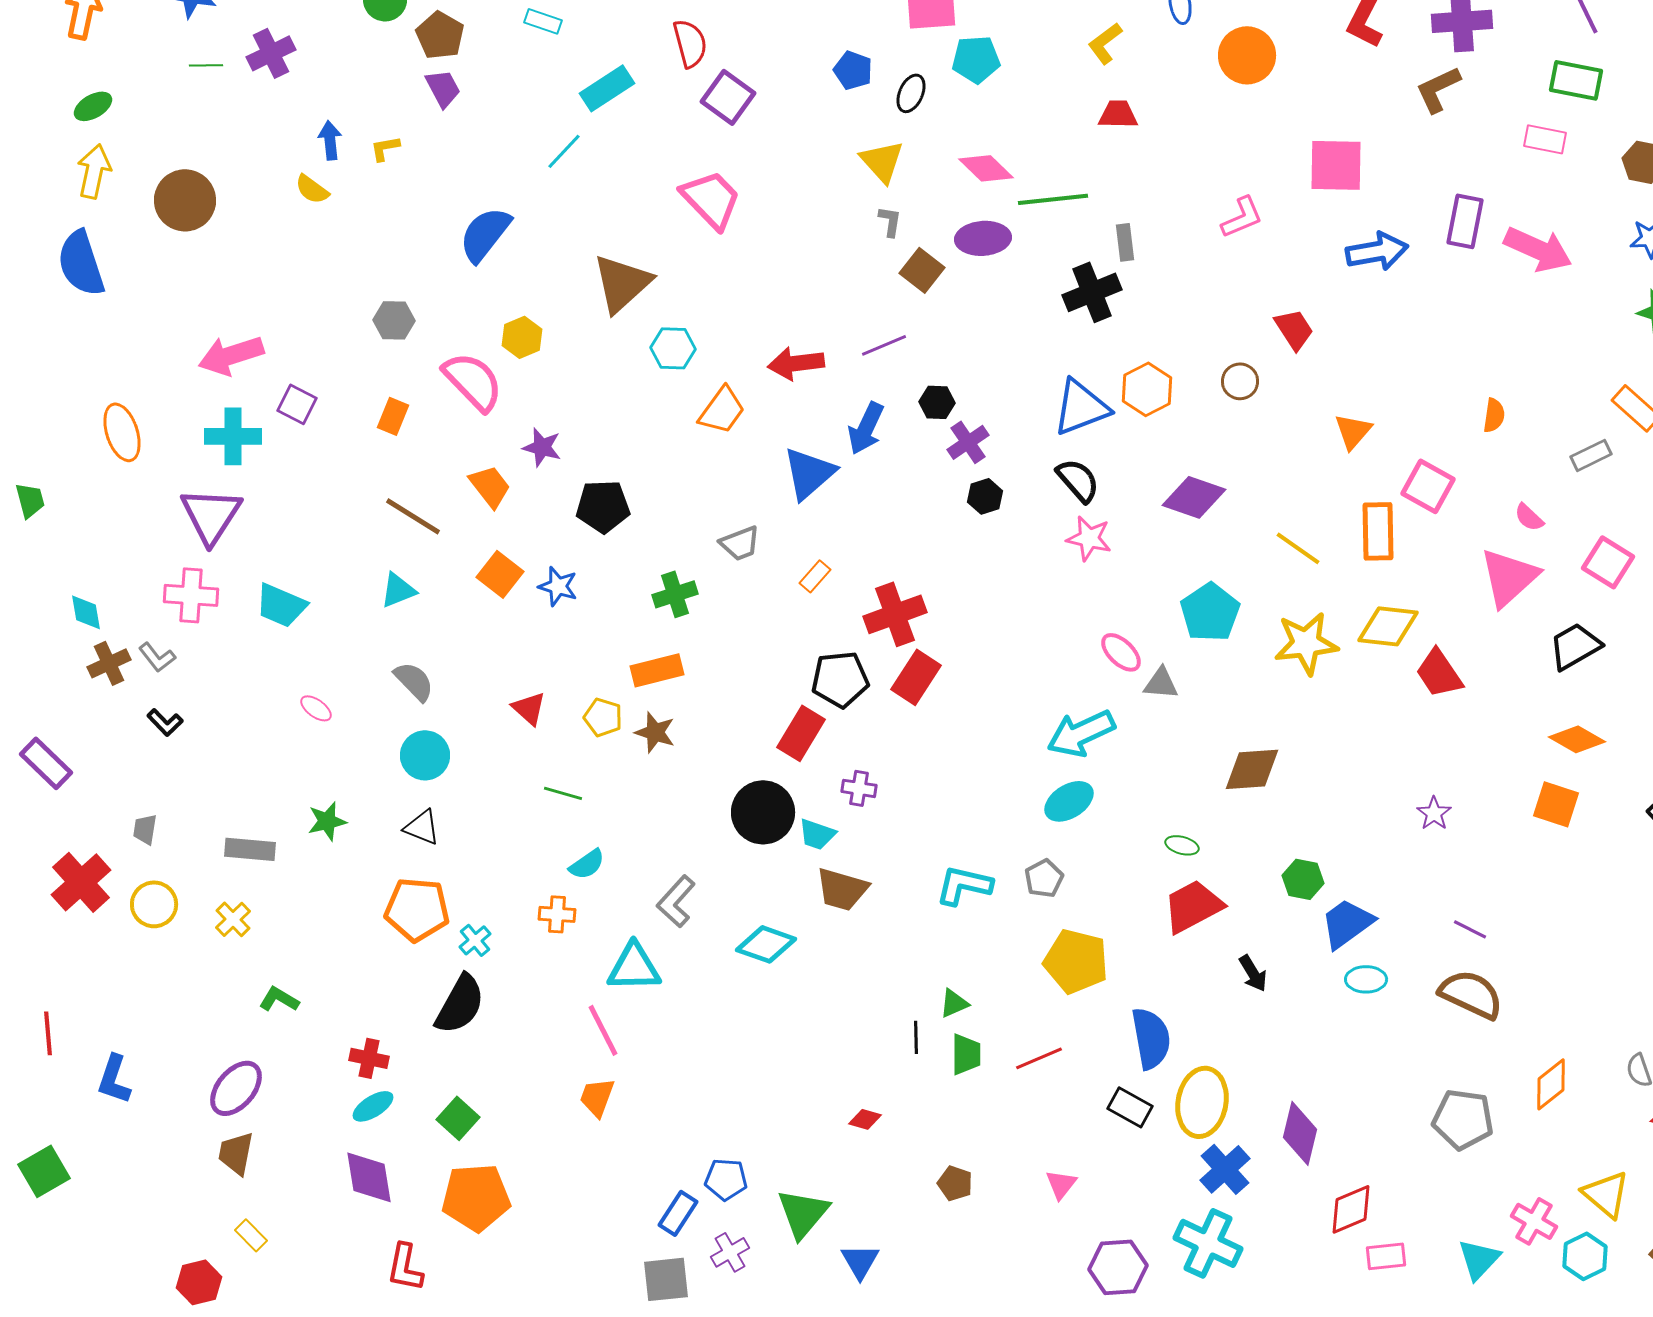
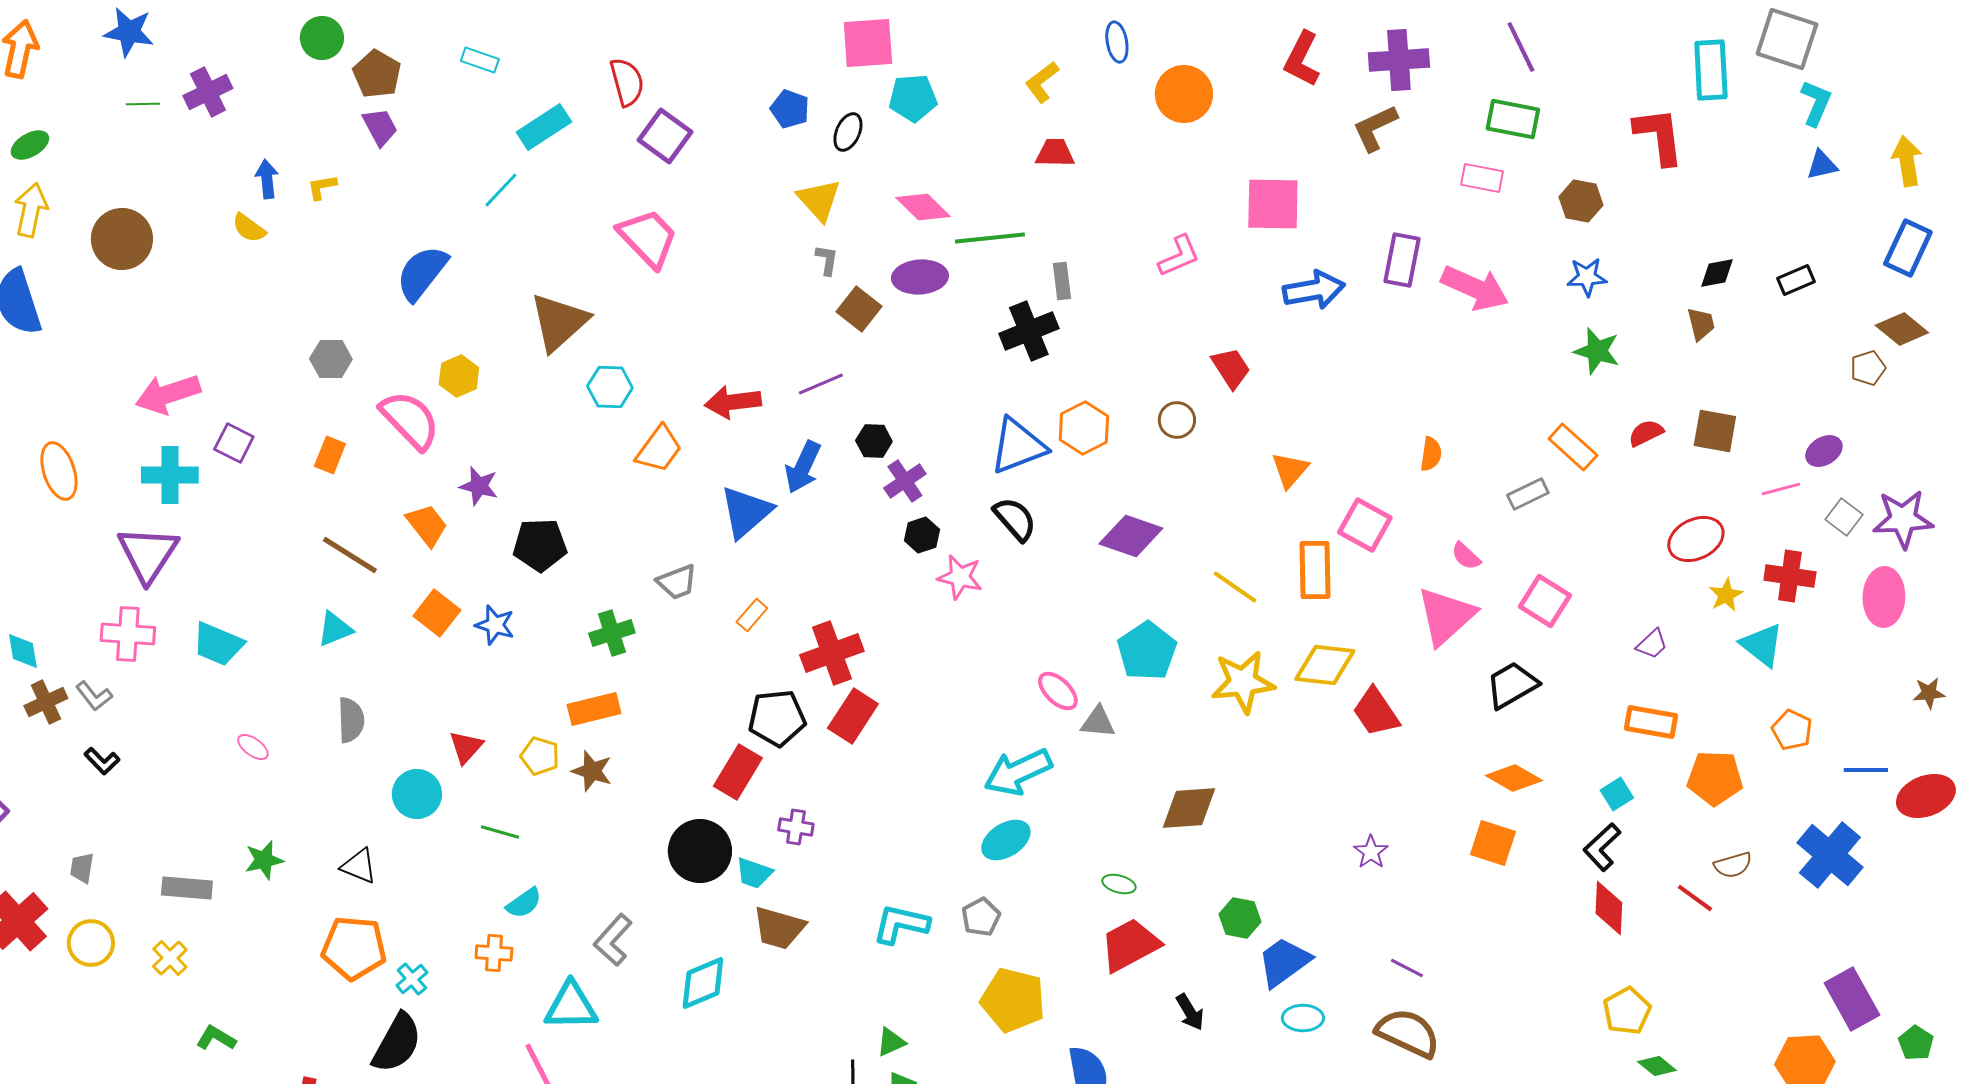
pink star: (1089, 538) -> (960, 577), moved
gray semicircle: (414, 681) -> (351, 720), turned 42
red triangle: (529, 708) -> (466, 747), turned 30
cyan circle: (425, 755) -> (417, 794), moved
cyan diamond: (766, 944) -> (703, 983), turned -42

